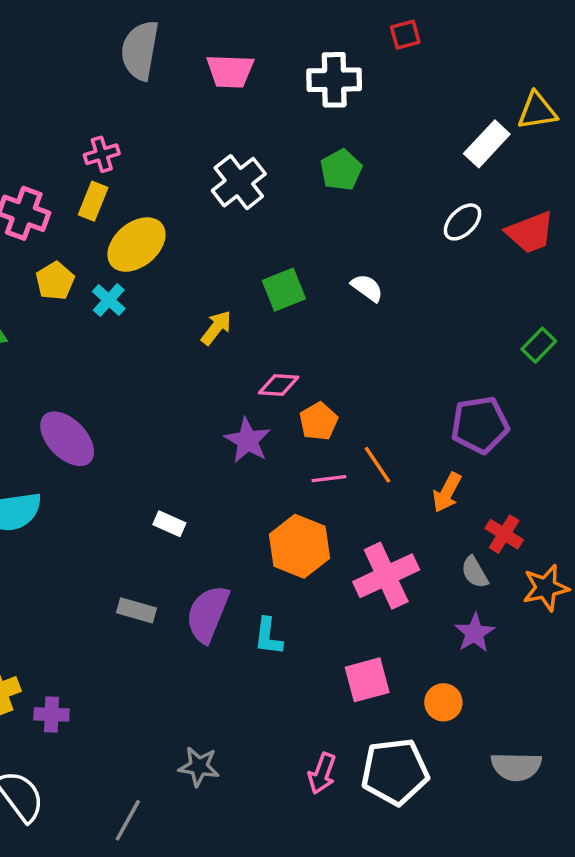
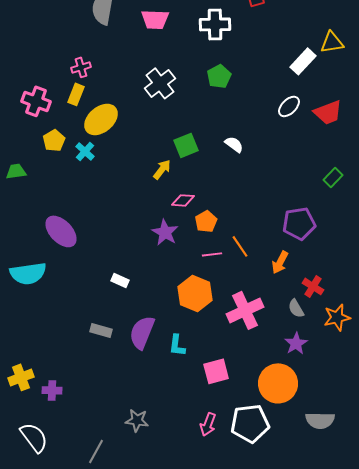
yellow arrow: (216, 328) -> (162, 169), moved
pink square: (367, 680) -> (216, 371), moved
orange circle: (443, 702) -> (278, 383), size x1.8

